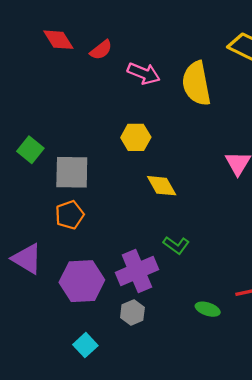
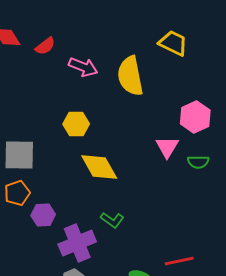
yellow diamond: (162, 186) -> (99, 167), size x1.4
purple hexagon: (82, 281) -> (43, 215), moved, size x0.6

